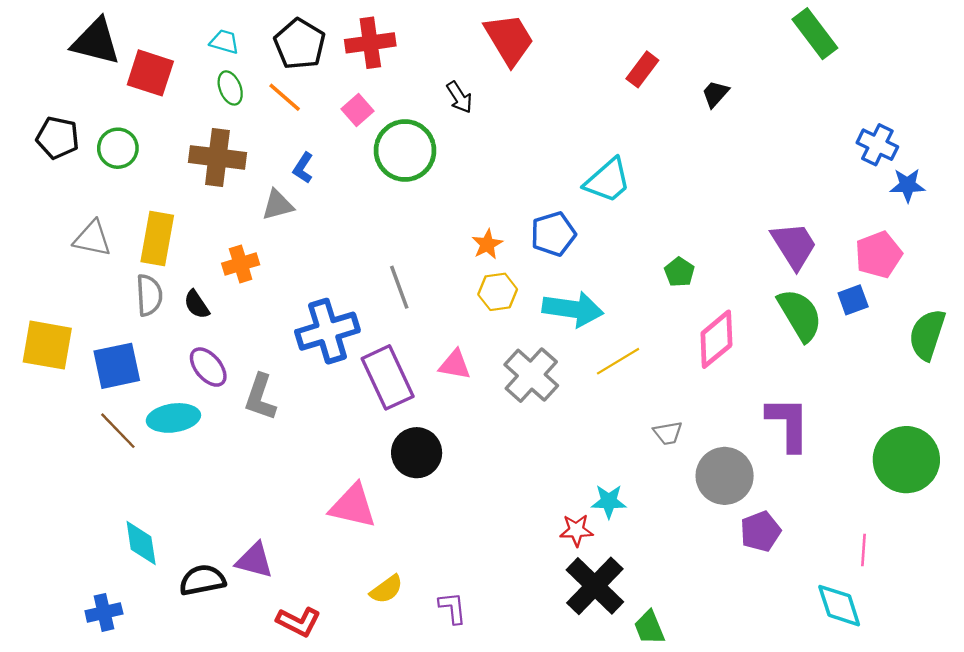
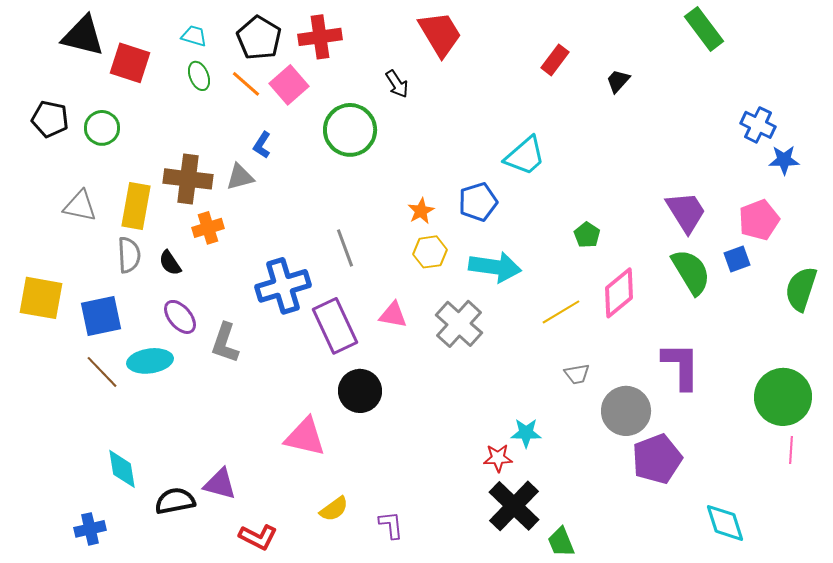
pink square: (358, 110) -> (289, 85), moved, size x1.4
brown cross: (217, 157) -> (188, 179), moved
yellow line: (618, 361) -> (561, 312), moved
purple pentagon: (760, 531) -> (657, 459), size x1.4
pink line: (863, 550) -> (791, 450), moved

